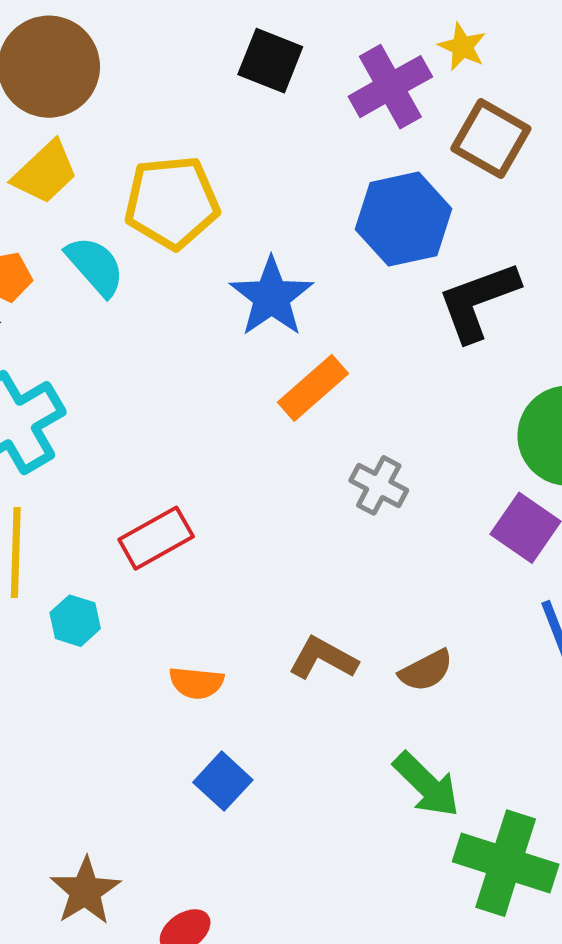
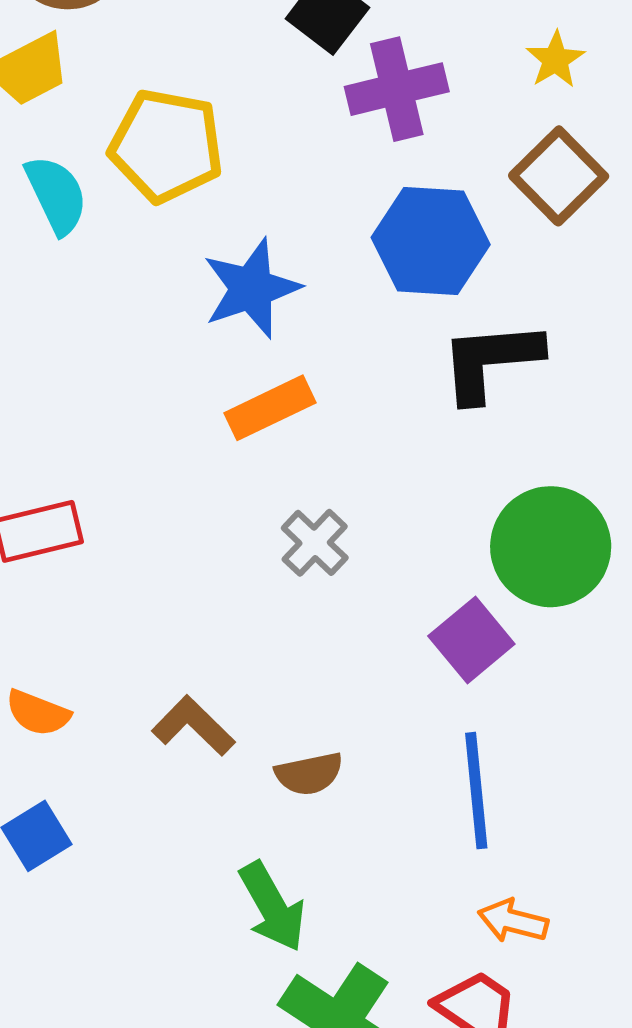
purple cross: (390, 87) -> (397, 89), moved

